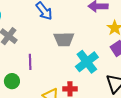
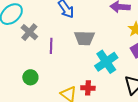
purple line: (30, 62) -> (51, 46), moved

